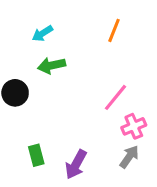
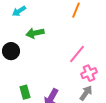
cyan arrow: (42, 33) -> (19, 11), moved

